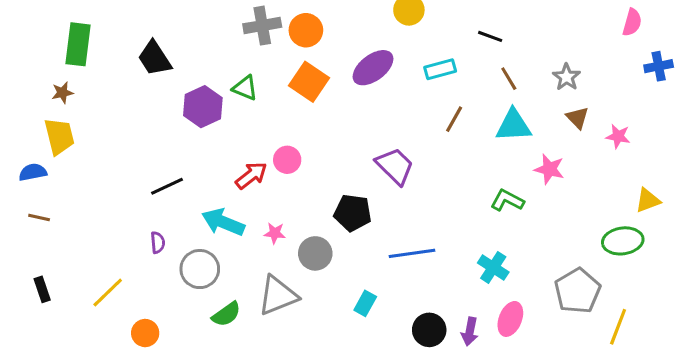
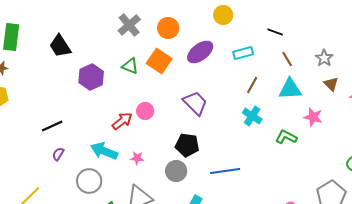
gray cross: (262, 26) -> (129, 25), turned -30
orange circle: (306, 30) -> (168, 28), moved
green triangle: (245, 88) -> (130, 66), moved
purple trapezoid: (395, 166) -> (195, 103), moved
black line: (167, 186) -> (52, 126), moved
purple semicircle: (158, 242) -> (58, 154), moved, turned -144
gray circle: (315, 253) -> (176, 171), moved
cyan cross: (493, 267) -> (252, 116), moved

